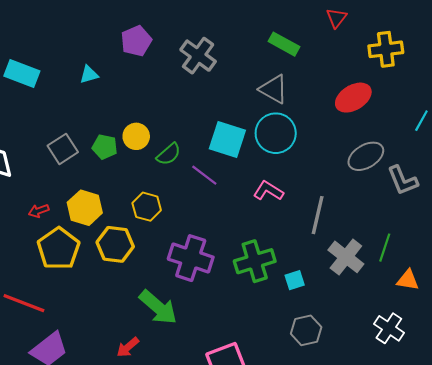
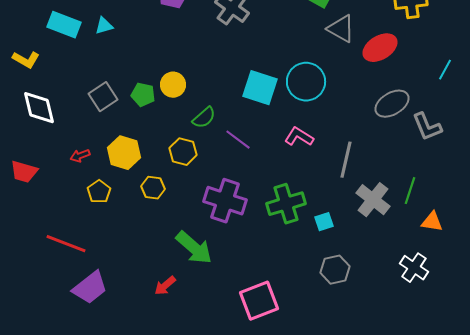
cyan triangle: (89, 74) -> (104, 26), moved
gray triangle: (274, 89) -> (341, 29), moved
green semicircle: (169, 154) -> (204, 118), moved
purple line: (204, 175) -> (238, 140), moved
yellow hexagon: (115, 244) -> (153, 188), size x0.7
yellow pentagon: (59, 249) -> (99, 192), size x0.6

